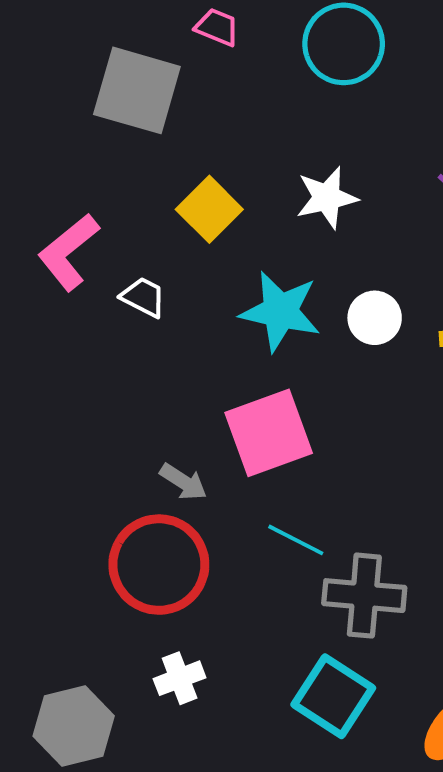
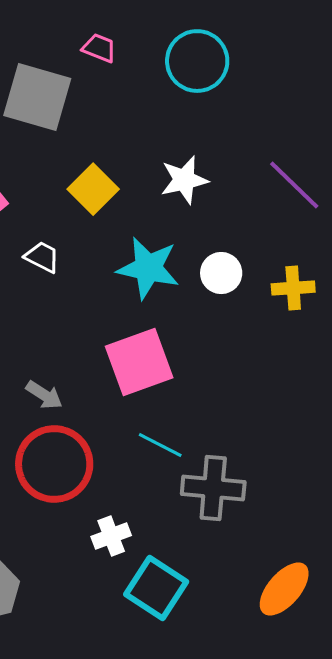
gray arrow: (183, 482) -> (44, 395), moved
white cross: (180, 678) -> (111, 536), moved
cyan square: (333, 696) -> (156, 588), moved

